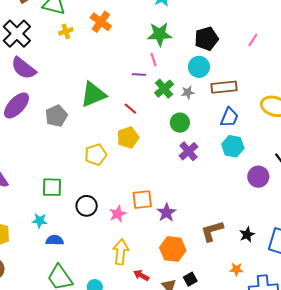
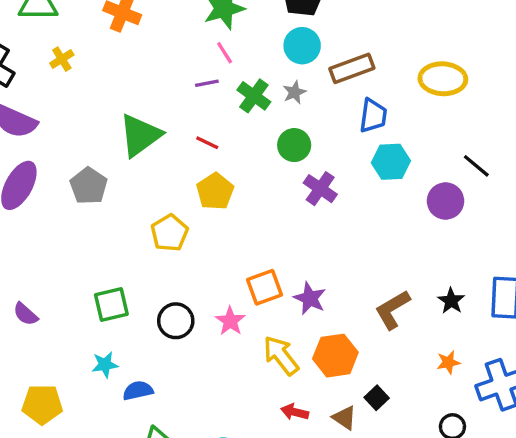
yellow cross: (66, 31) -> (62, 59), moved
yellow arrow: (121, 252) -> (281, 355), moved, turned -30

